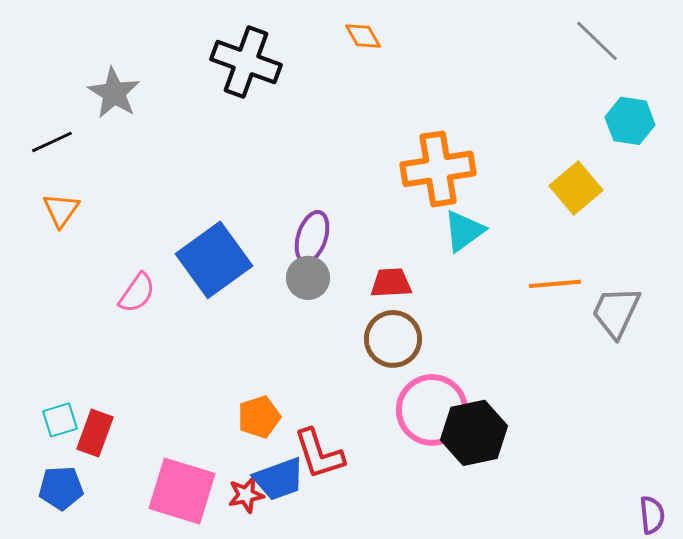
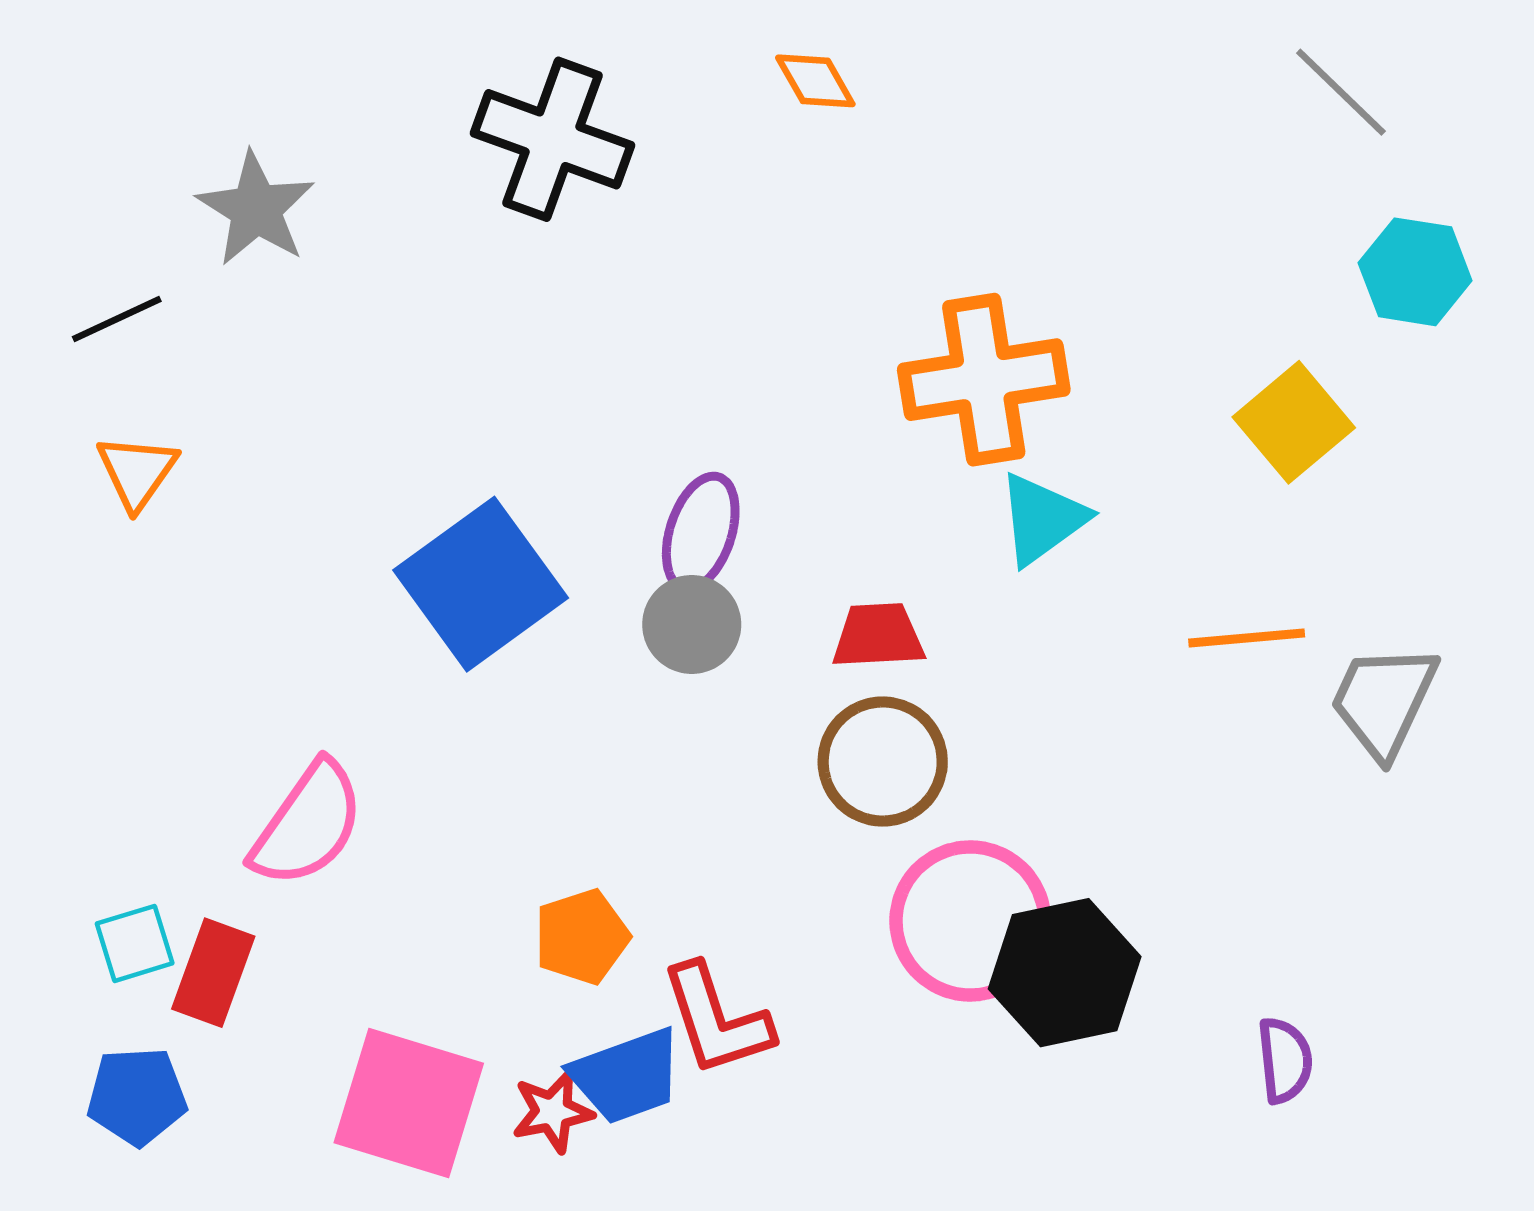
pink semicircle: (137, 293) -> (308, 824), moved, size x1.4
purple semicircle: (652, 515) -> (1285, 1060), moved

